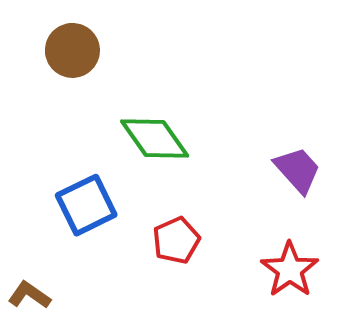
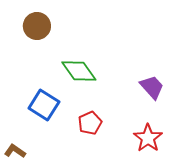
blue square: (86, 205) -> (44, 105), turned -32

